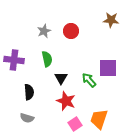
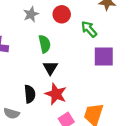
green semicircle: (47, 59) -> (45, 44), moved
green arrow: (89, 80) -> (89, 29), moved
black semicircle: (29, 92) -> (30, 94), moved

